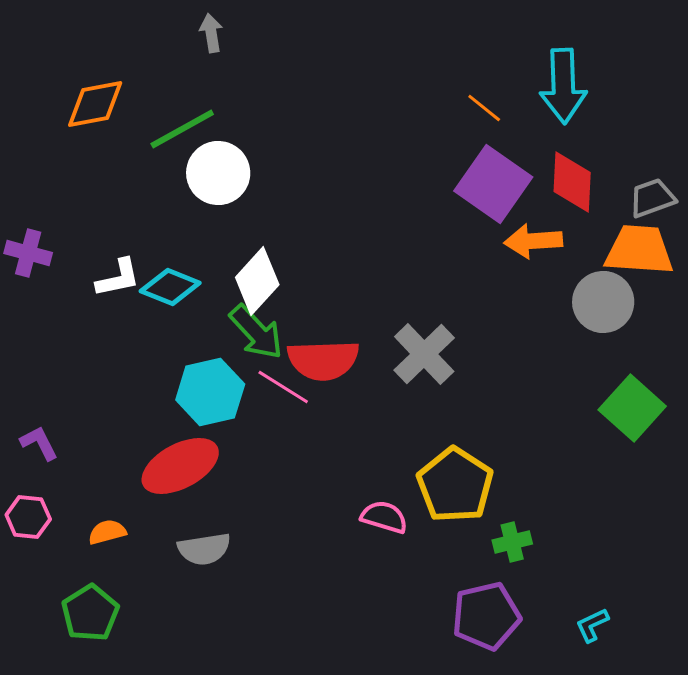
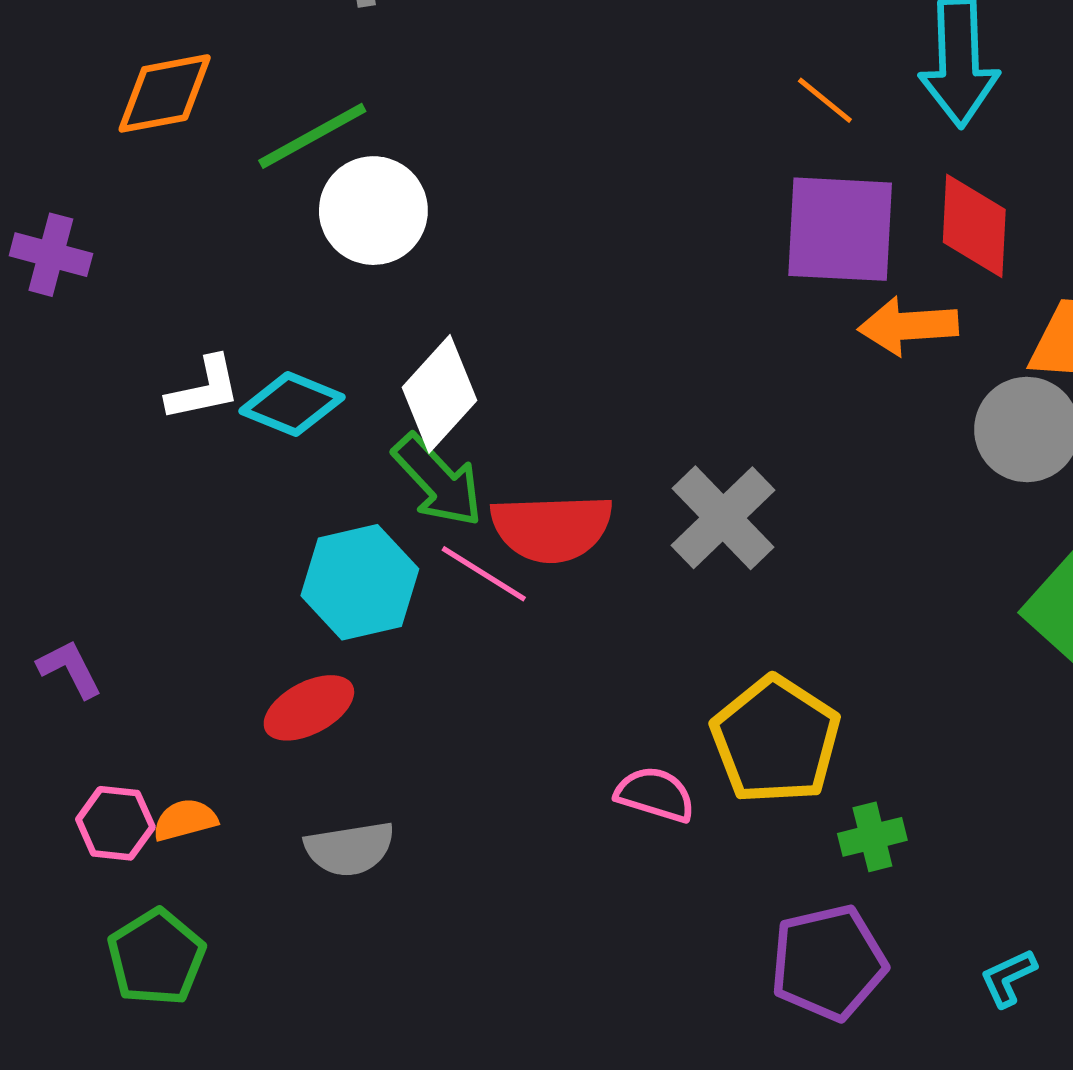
purple square: (493, 184) -> (840, 229), turned -32
purple cross: (28, 253) -> (51, 255), moved
red ellipse: (180, 466) -> (309, 708), size x0.7
pink hexagon: (28, 517) -> (115, 823), moved

